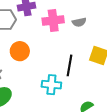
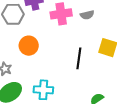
cyan cross: (51, 85) -> (43, 90), moved

